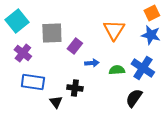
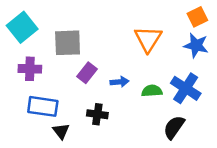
purple rectangle: (75, 46) -> (87, 73), moved
purple cross: (23, 53) -> (30, 69), turned -36
black triangle: (56, 102) -> (61, 131), moved

